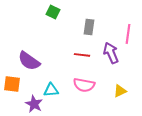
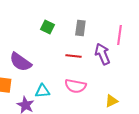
green square: (53, 12) -> (47, 27), moved
yellow triangle: (120, 91) -> (111, 101), moved

